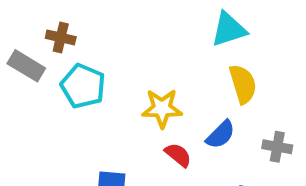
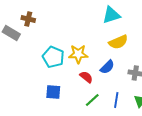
yellow semicircle: (243, 84) -> (118, 42), turned 84
cyan pentagon: (83, 86) -> (53, 57), moved

